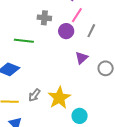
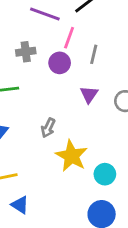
gray arrow: (34, 95) -> (48, 128), moved

